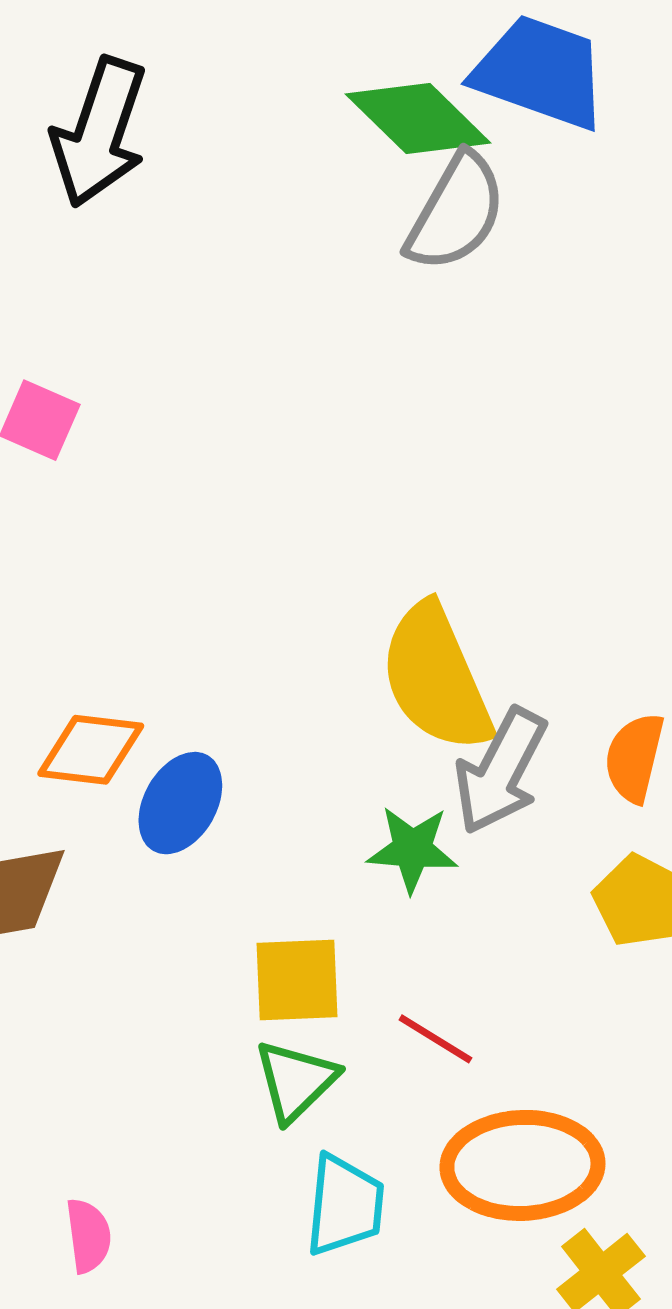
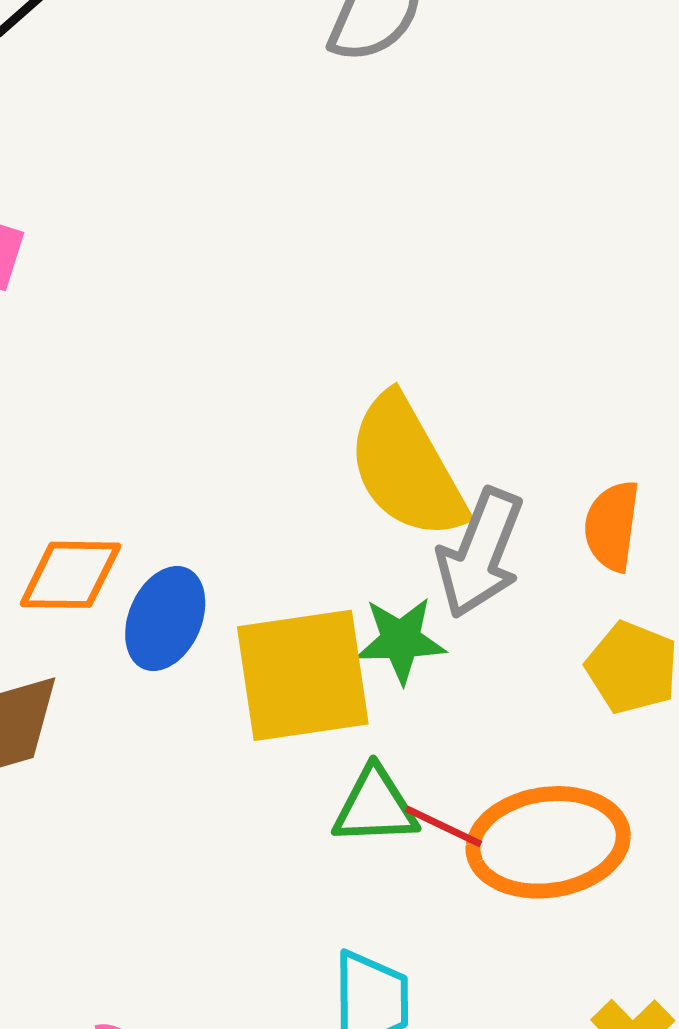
yellow square: (297, 980) -> (303, 675), moved, size x1.5
green triangle: (296, 1081) -> (375, 806), moved, turned 48
orange ellipse: (522, 1165) -> (548, 842), moved

